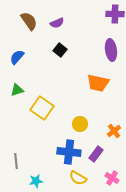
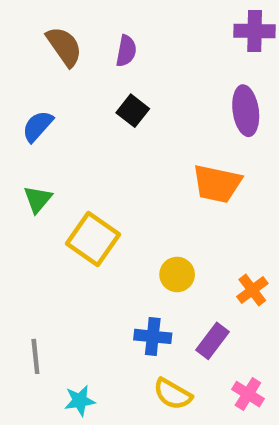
purple semicircle: (57, 23) -> (126, 51), turned -56
green triangle: (17, 90) -> (38, 199), turned -32
blue cross: (69, 152) -> (153, 336), size x0.7

